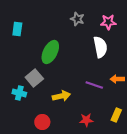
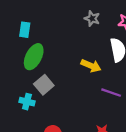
green ellipse: (50, 52) -> (34, 57), moved
yellow arrow: (61, 96) -> (91, 66), moved, turned 36

